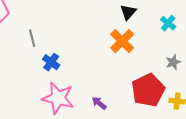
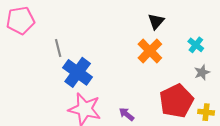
cyan cross: (168, 23) -> (196, 45), moved
blue cross: (51, 62) -> (78, 72), size x1.6

